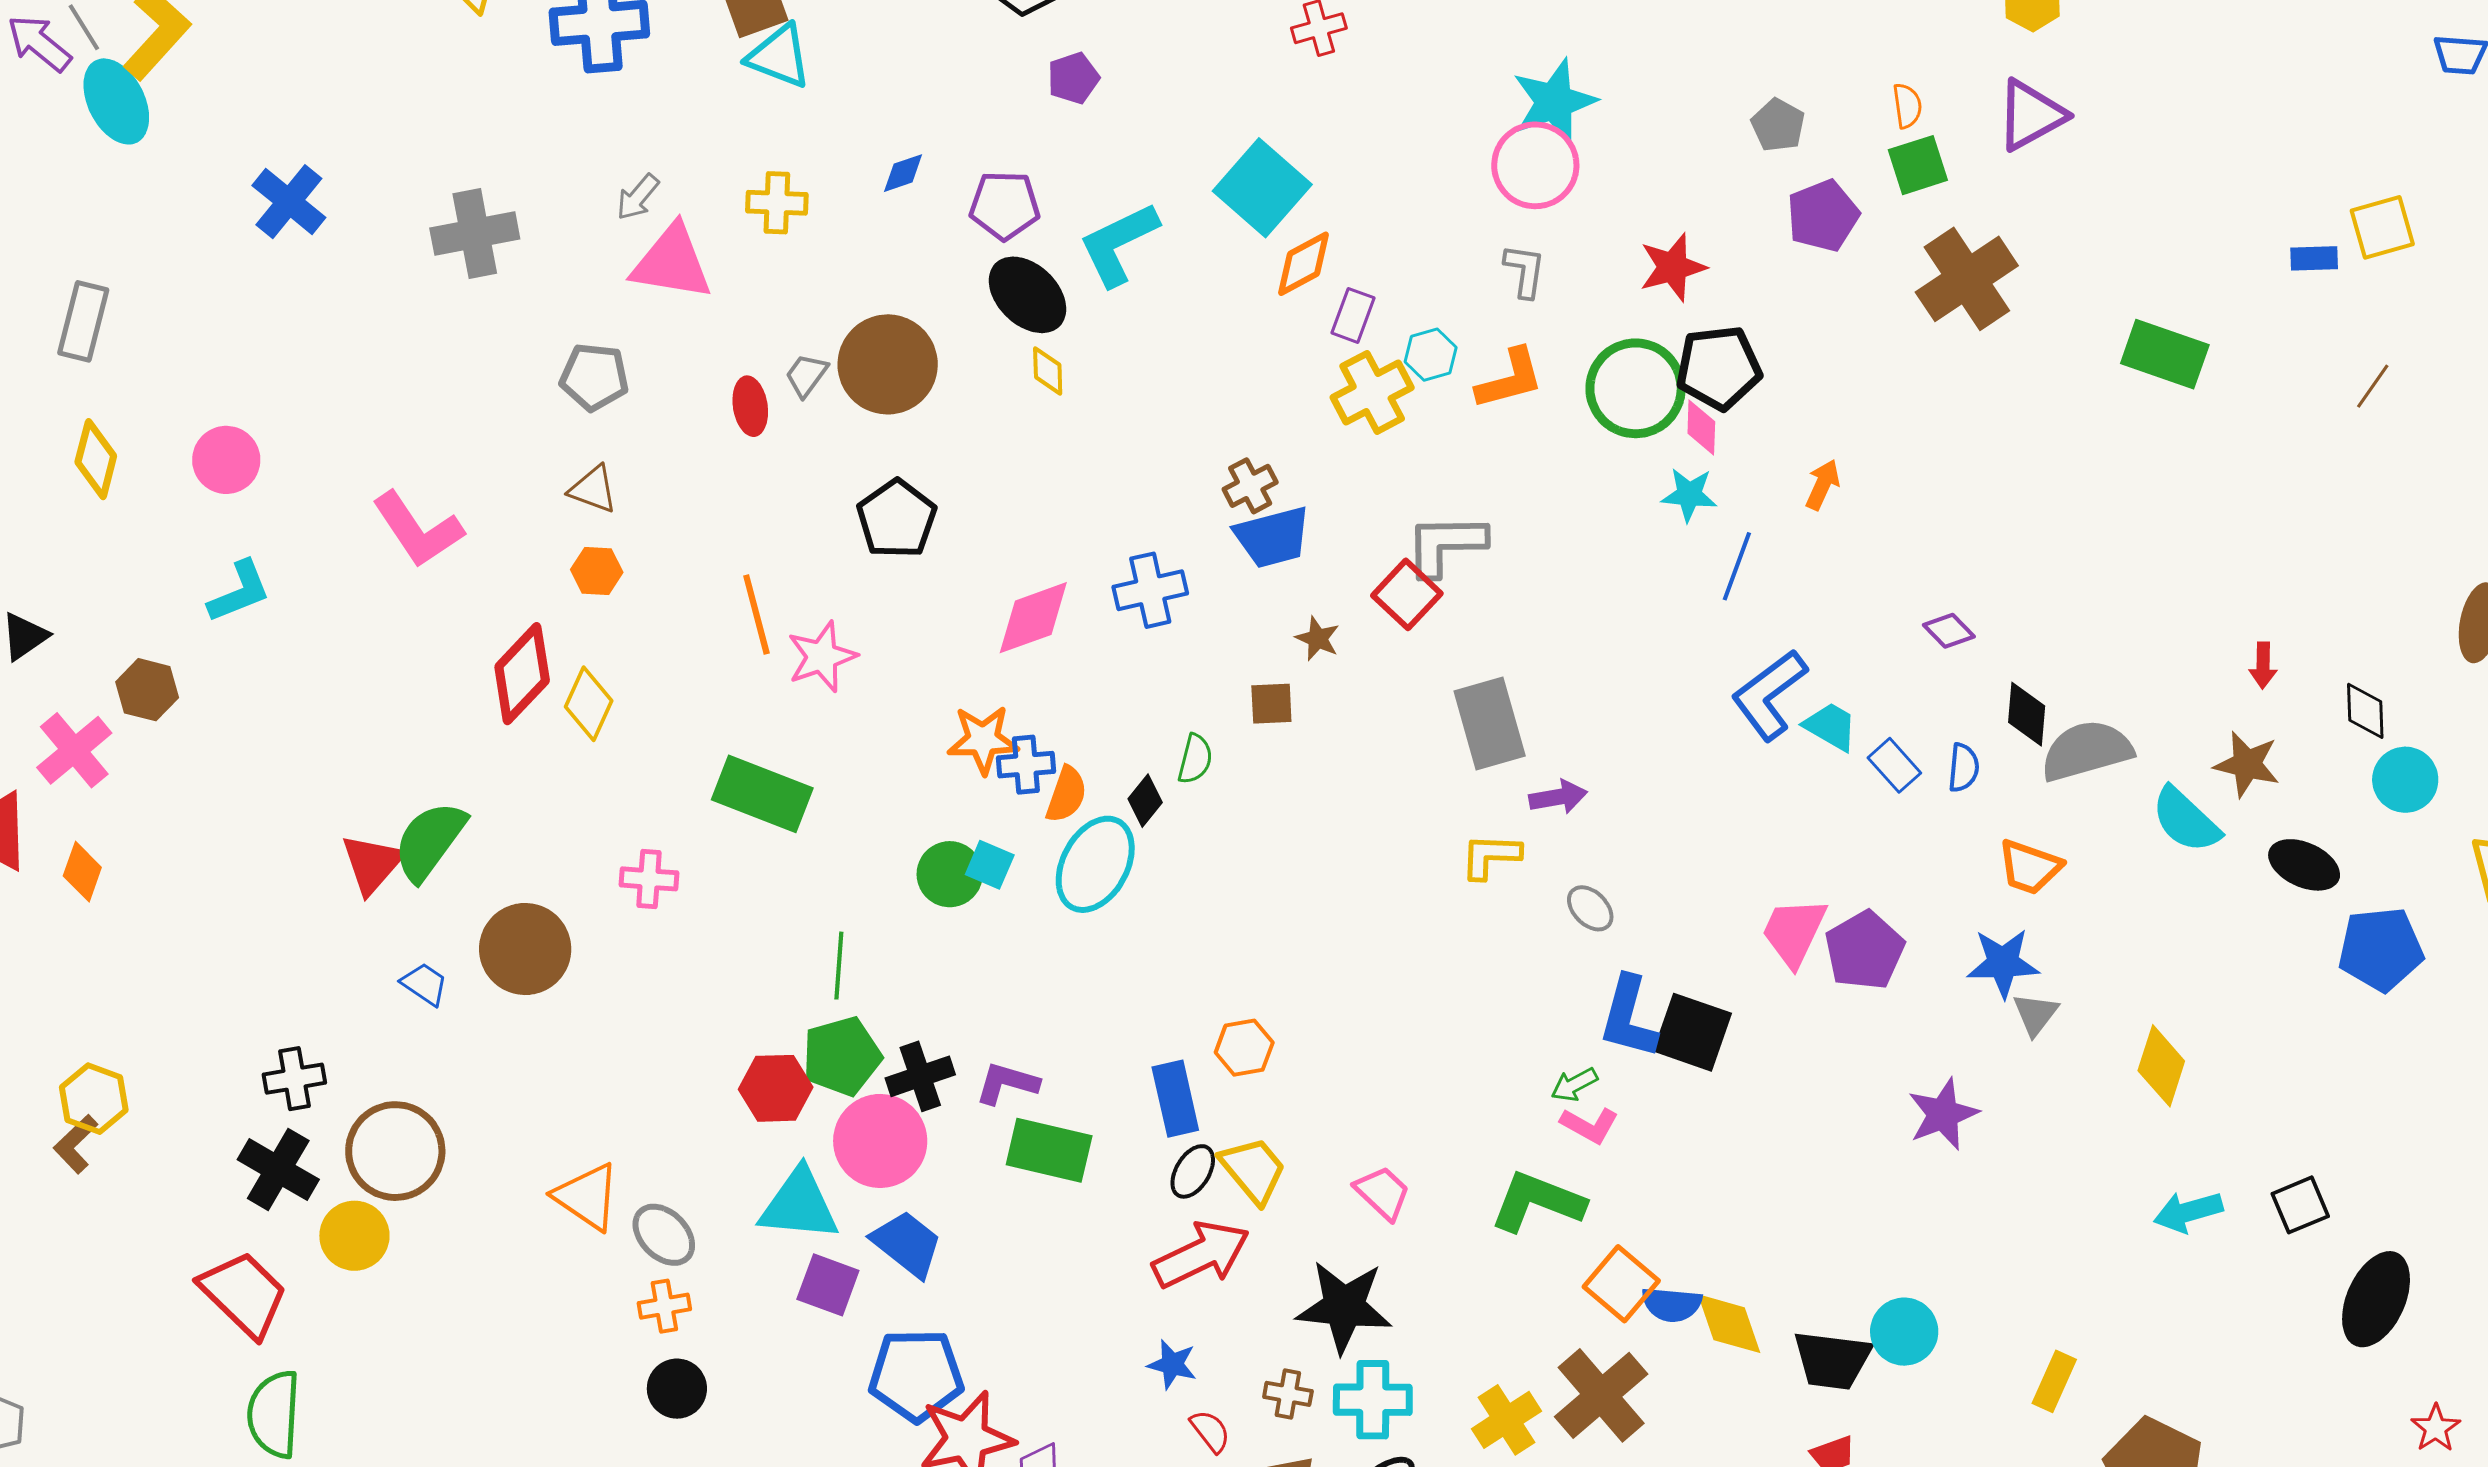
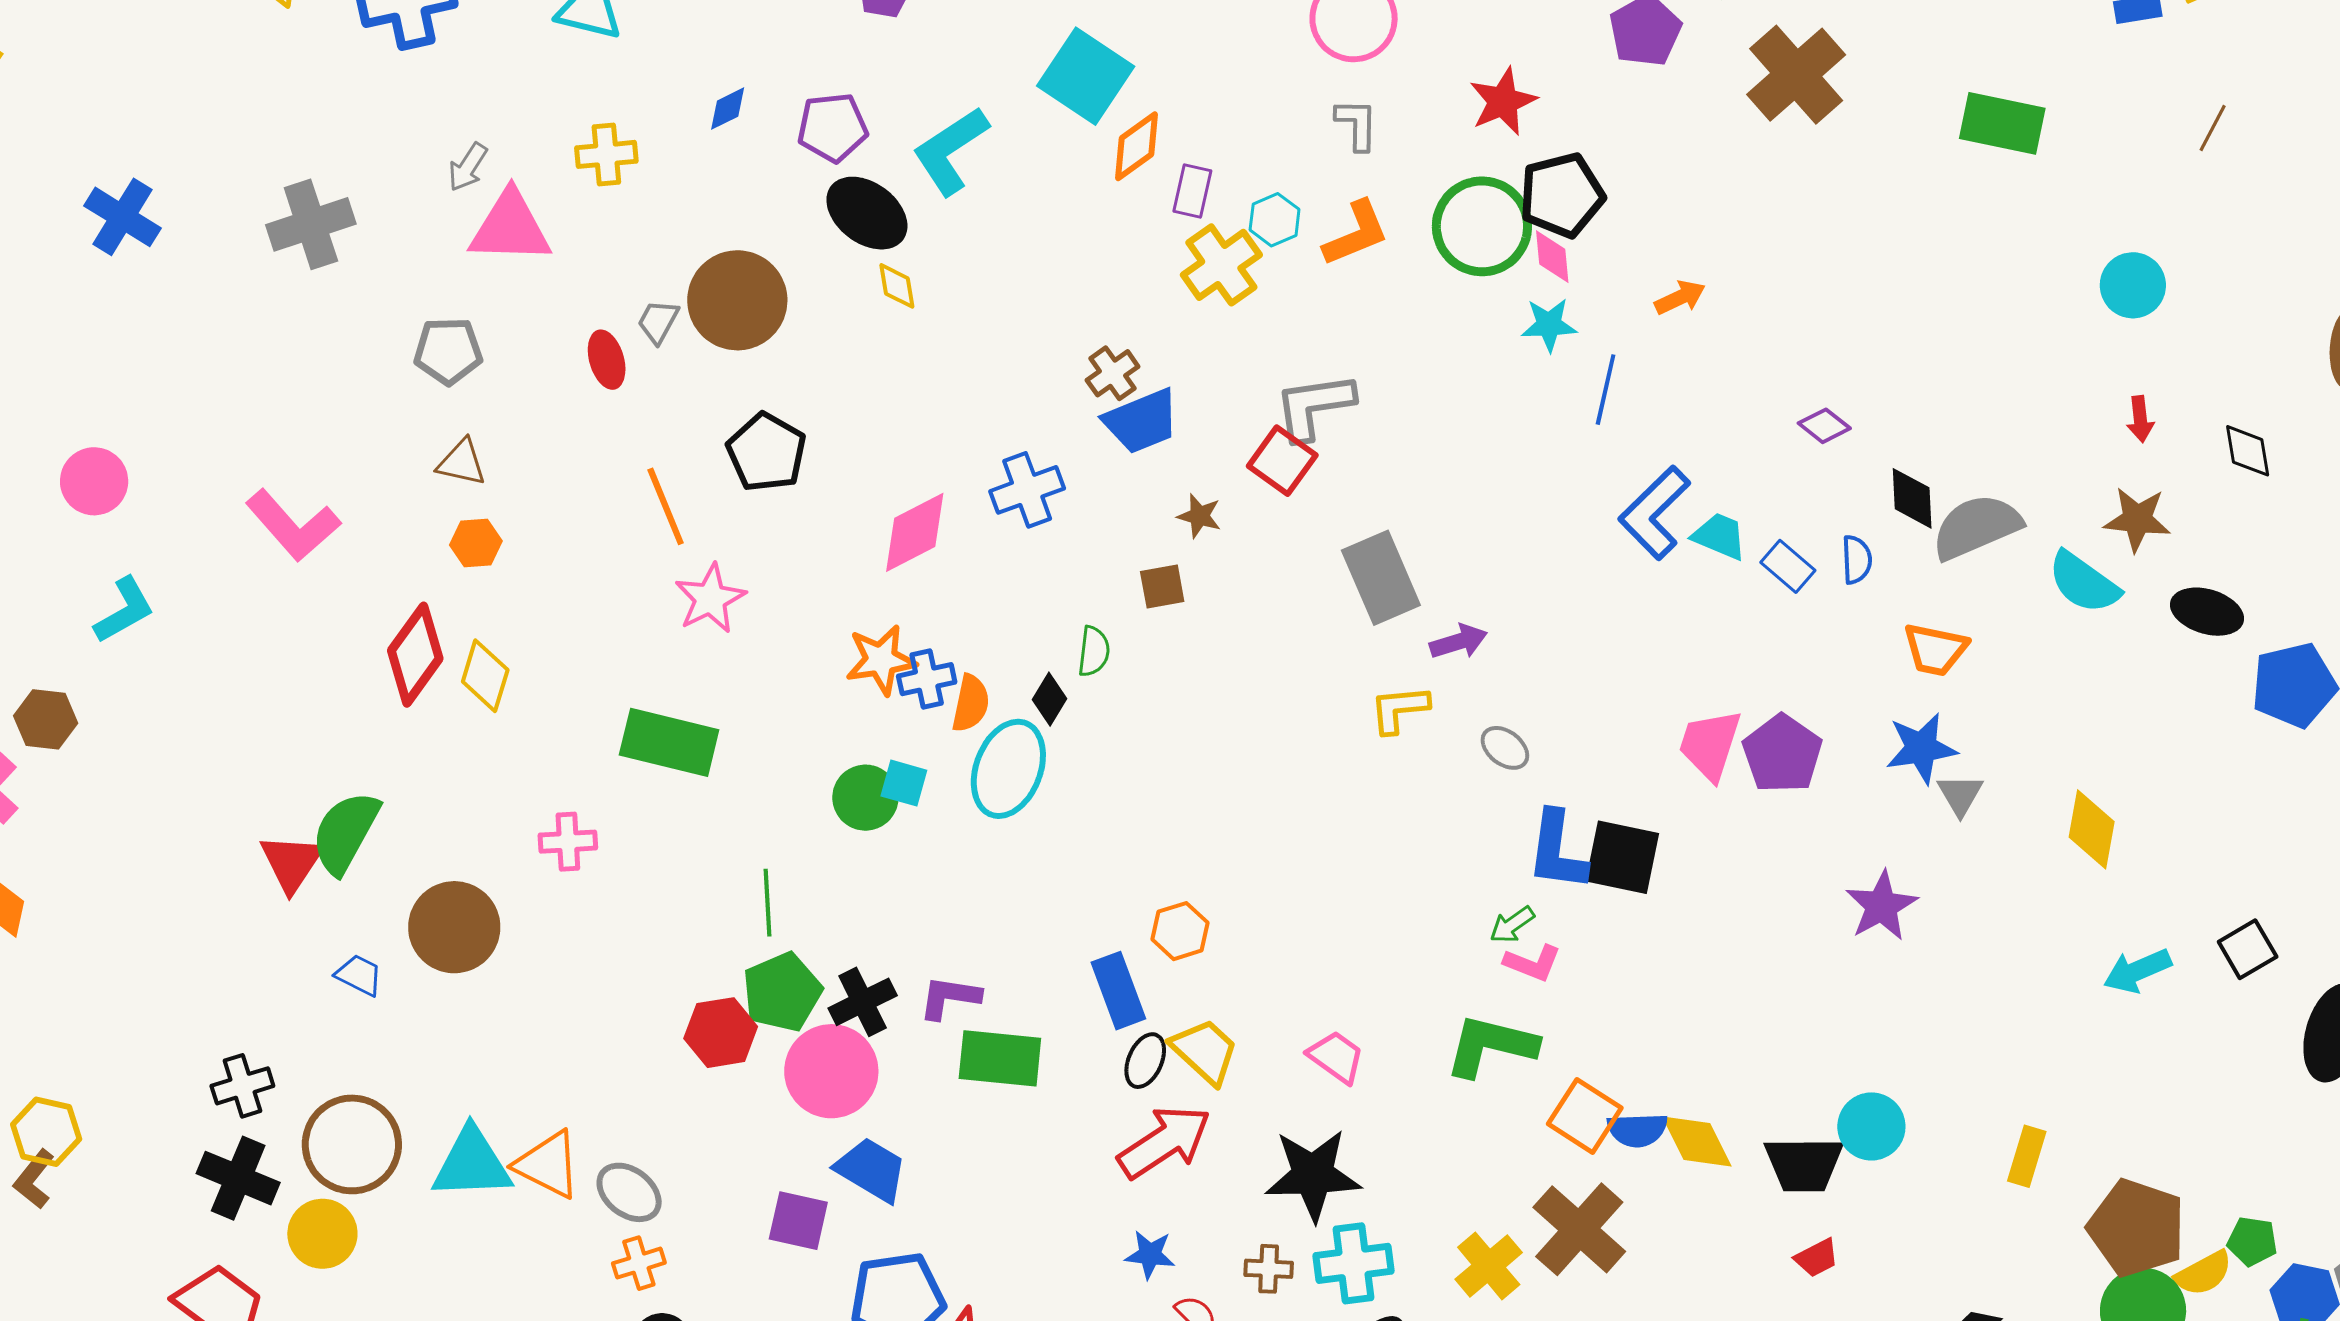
orange arrow: (1823, 485) -> (1680, 298), turned 48
orange line: (756, 615) -> (666, 506), moved
cyan circle: (2405, 780) -> (2133, 285), moved
cyan triangle: (799, 1205) -> (472, 1164), moved

